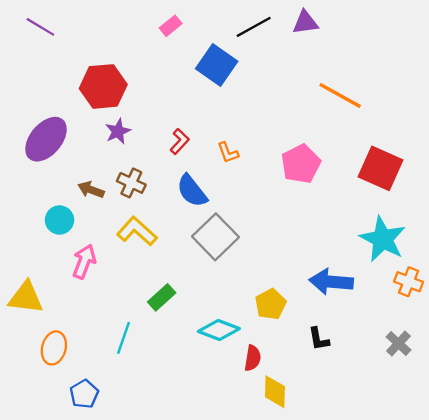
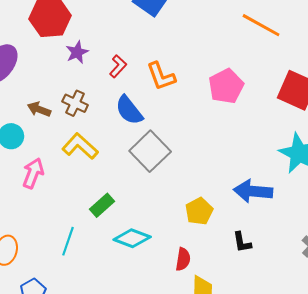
purple star: (118, 131) -> (77, 52), moved
orange L-shape: (228, 153) -> (161, 76), size x1.5
cyan diamond: (219, 330) -> (132, 238), moved

